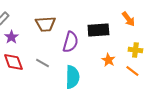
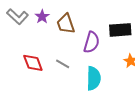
brown trapezoid: (45, 24) -> (66, 24), turned 75
purple star: (11, 37) -> (42, 17), moved

